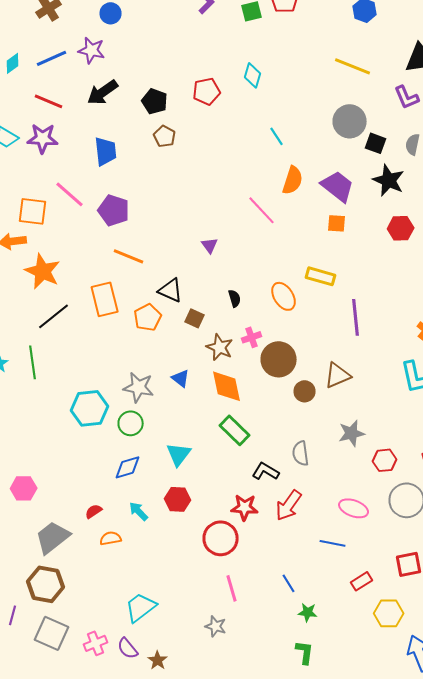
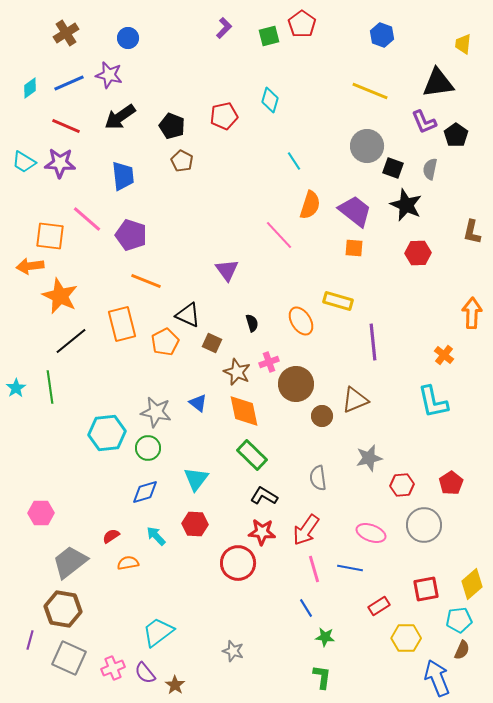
purple triangle: (210, 245) -> (227, 270), size x1.4
black L-shape: (266, 471) -> (264, 496), moved
pink line: (232, 588) -> (314, 569), moved

